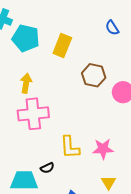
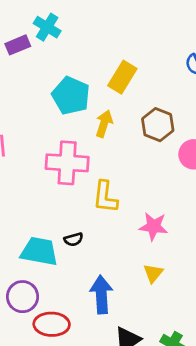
cyan pentagon: (26, 38) -> (71, 96), moved
yellow arrow: (26, 83) -> (104, 124), moved
yellow L-shape: (70, 147) -> (105, 197), moved

